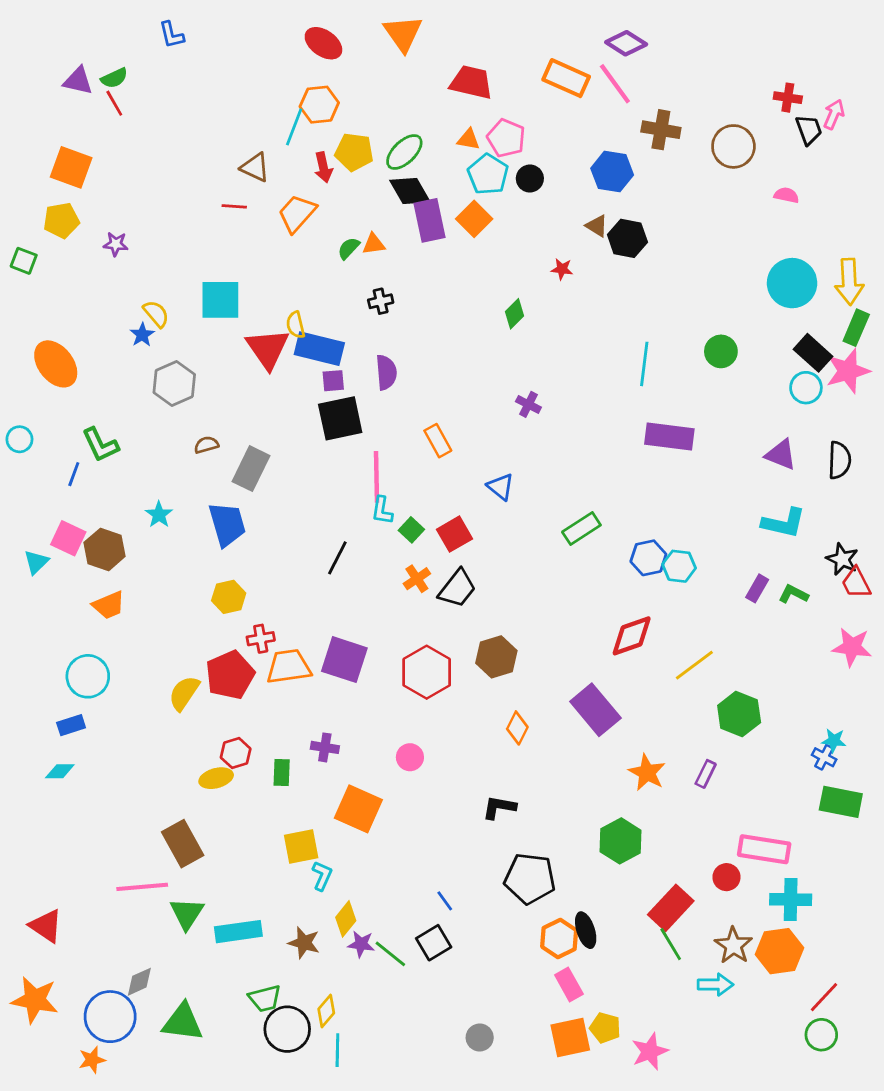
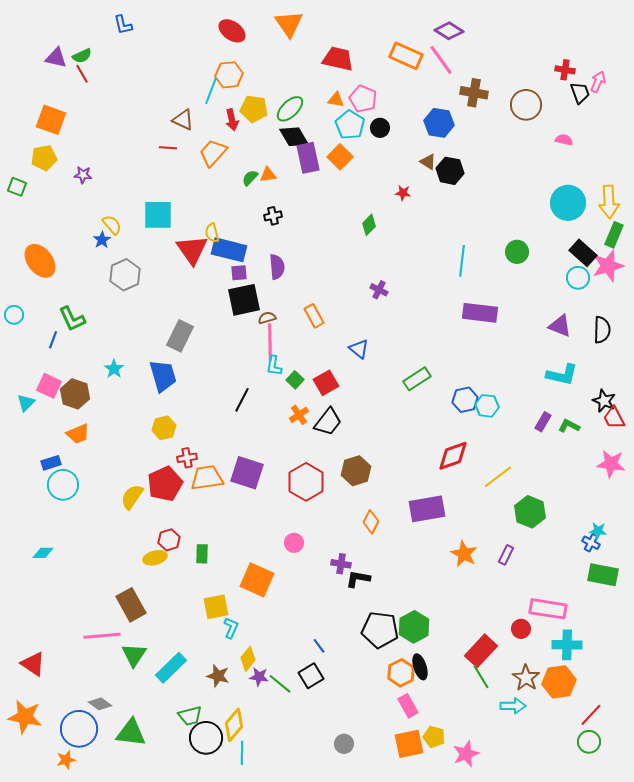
brown semicircle: (206, 445) -> (267, 318), moved
purple rectangle: (595, 710) -> (427, 509), turned -60
blue rectangle: (71, 725) -> (51, 463), moved
purple cross: (325, 747) -> (341, 564), moved
green hexagon: (620, 841) -> (414, 627), moved
cyan rectangle: (238, 932) -> (171, 668), turned -36
gray diamond: (139, 982) -> (100, 704), turned 60
yellow diamond: (326, 1011) -> (234, 725), size x1.4

